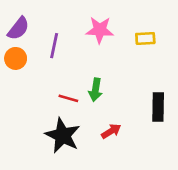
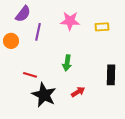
purple semicircle: (18, 29) -> (23, 14), moved
red line: (68, 98) -> (30, 75), moved

